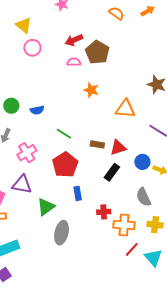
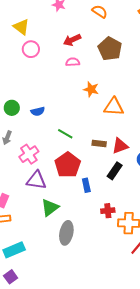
orange semicircle: (116, 13) -> (100, 11), moved
brown pentagon: (97, 52) -> (110, 49), moved
orange triangle: (125, 109) -> (114, 107), moved
purple triangle: (22, 184) -> (36, 180), moved
blue rectangle: (78, 193) -> (86, 185), moved

